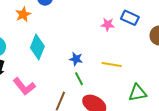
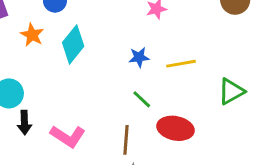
cyan diamond: (37, 47) -> (73, 44), moved, turned 35
blue star: (76, 59) -> (139, 57), moved

